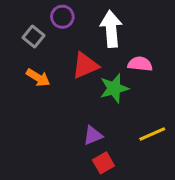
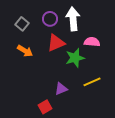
purple circle: (62, 17) -> (50, 19), moved
yellow line: (152, 134) -> (92, 82), moved
red square: (103, 163) -> (45, 107), moved

